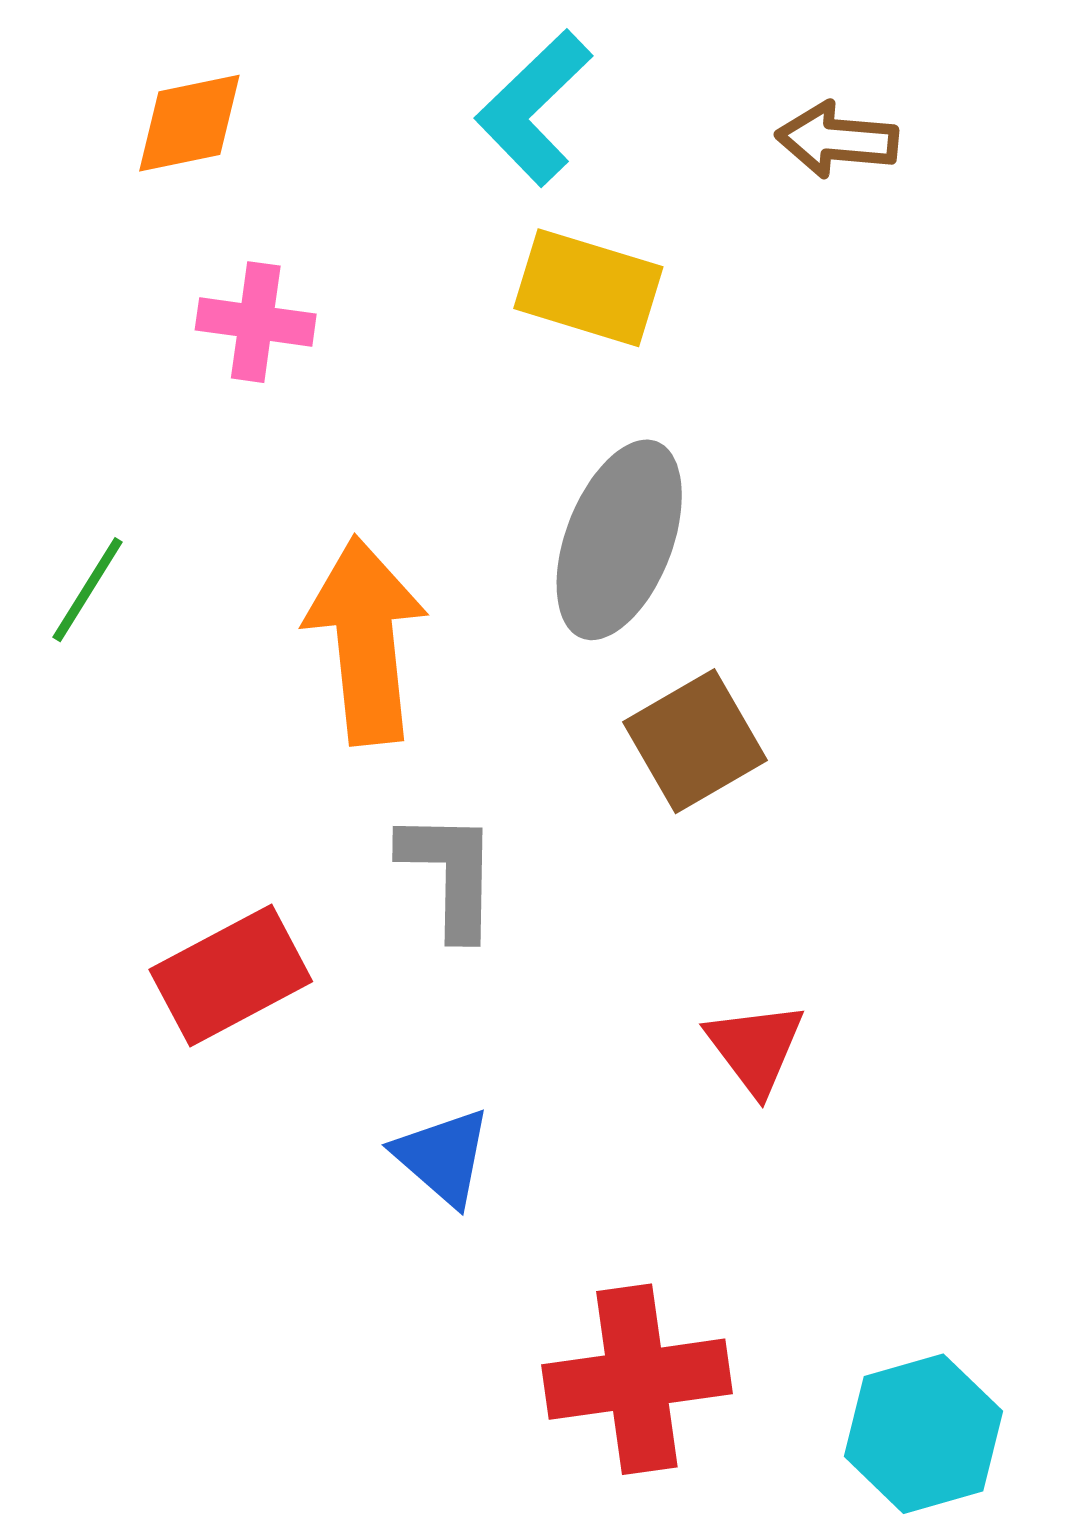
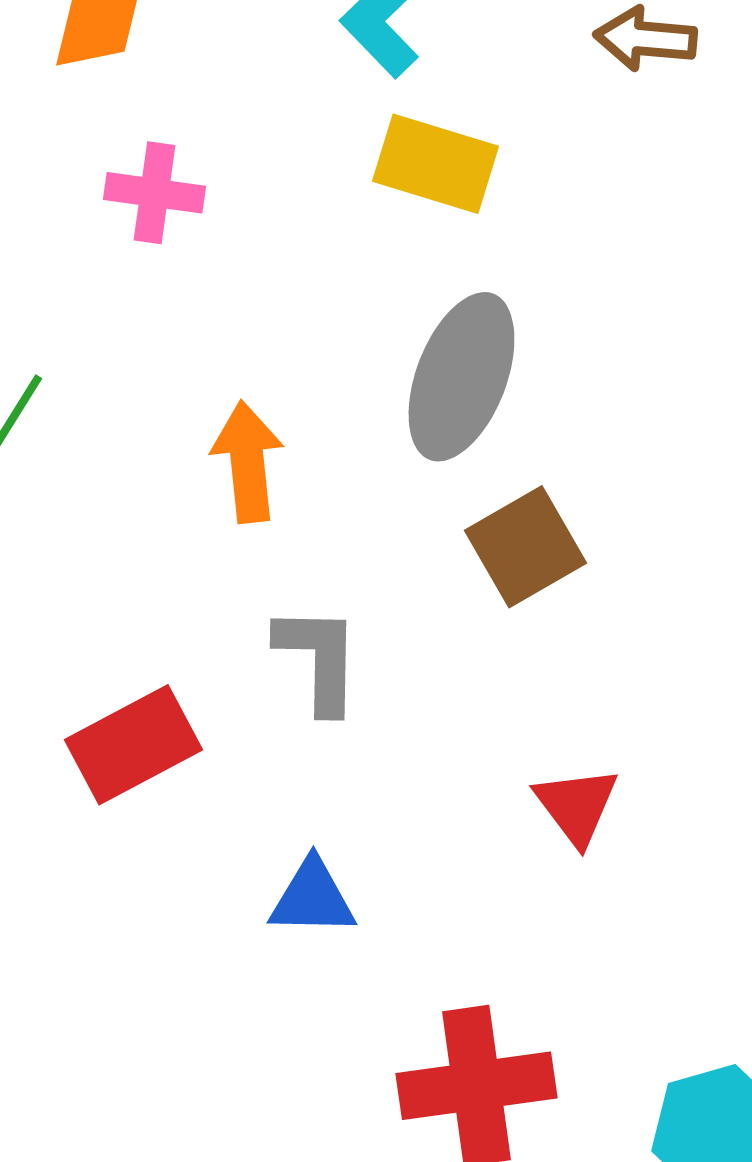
orange arrow: (366, 640) -> (247, 462), size x0.7
blue triangle: (443, 1157) -> (312, 898), turned -40

